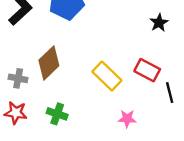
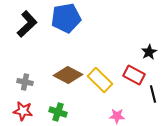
black star: (159, 23) -> (149, 52), moved
brown diamond: (49, 63) -> (68, 75), moved, turned 72

